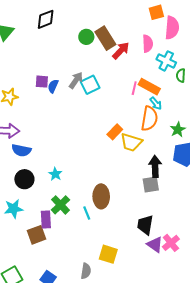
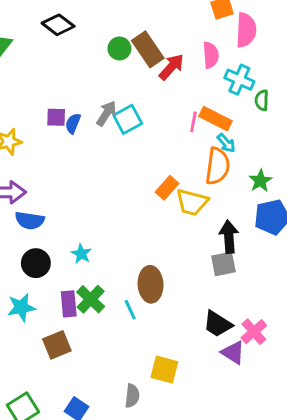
black diamond: (46, 19) -> (58, 25), turned 60
purple rectangle: (46, 219) -> (69, 304), moved
black trapezoid: (145, 225) -> (218, 324), turned -65
pink cross: (171, 243) -> (254, 332), moved

